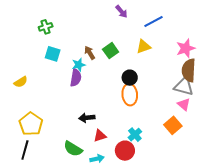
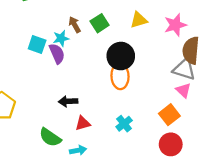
pink star: (186, 48) -> (175, 25), moved
cyan square: (53, 54) -> (37, 45), moved
purple semicircle: (76, 78) -> (57, 54), turned -36
black circle: (130, 78) -> (121, 56), size x1.5
red circle: (125, 151) -> (171, 144), moved

